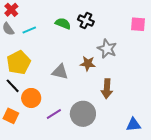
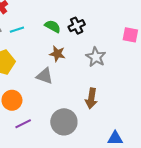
black cross: (86, 21) -> (77, 26), turned 35
brown star: (88, 64) -> (57, 54), moved
purple line: (54, 114) -> (23, 124), moved

